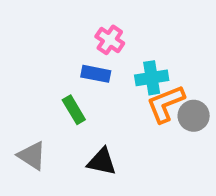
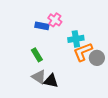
blue rectangle: (96, 74) -> (42, 26), moved
gray triangle: (32, 156) -> (39, 77), moved

